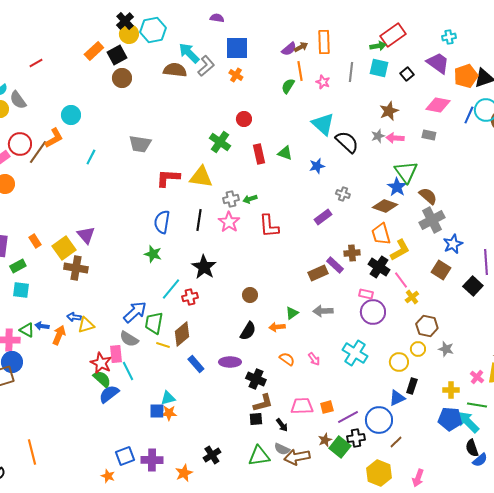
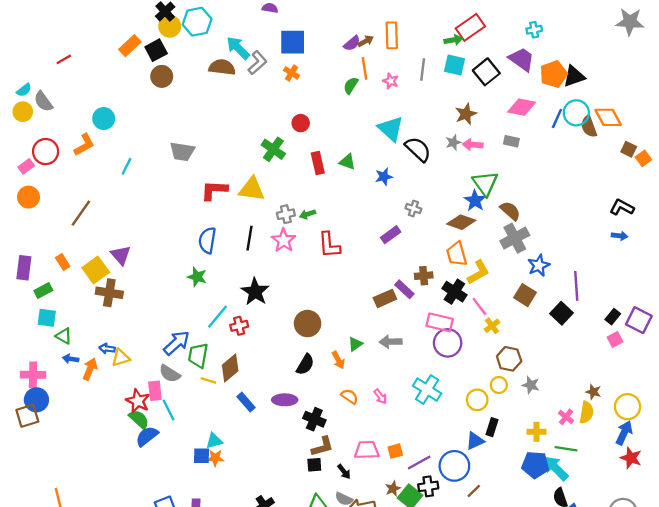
black square: (407, 74) -> (486, 72), size x1.6
brown line: (38, 152) -> (81, 213), moved
pink rectangle: (366, 294) -> (440, 322), size x1.6
brown circle: (250, 295) -> (308, 324), size x1.5
orange arrow: (277, 327) -> (338, 360), turned -112
green triangle: (27, 330) -> (64, 336), moved

